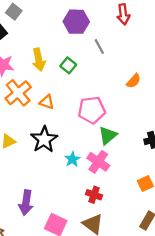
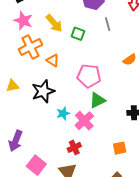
yellow arrow: (39, 60) -> (54, 23), turned -42
green square: (68, 65) -> (78, 34), turned -32
red cross: (94, 195) -> (74, 147), turned 32

